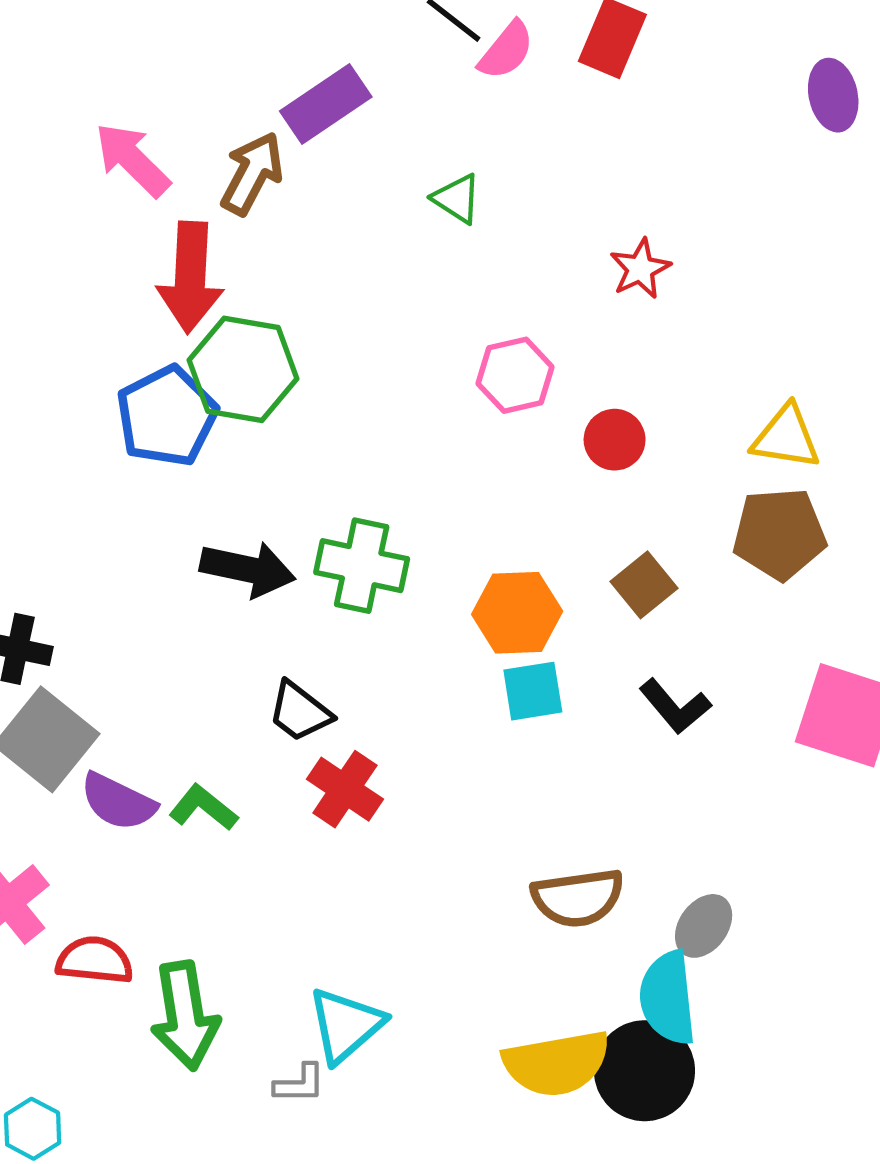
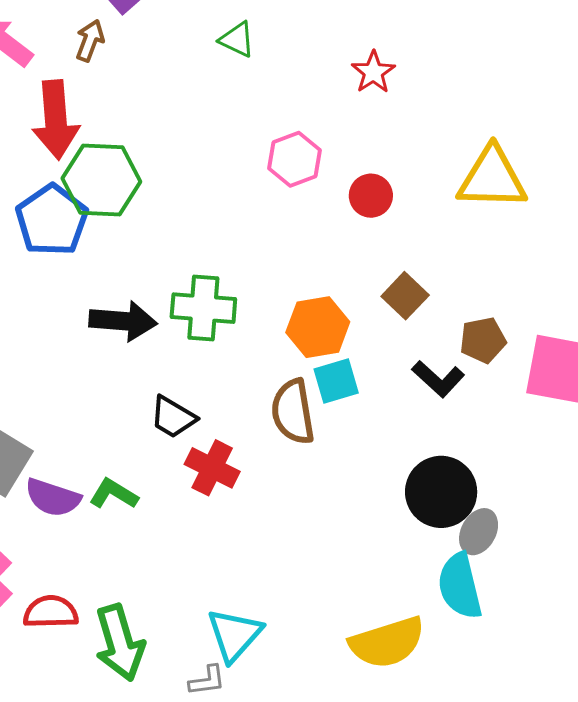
brown arrow: (252, 173) -> (90, 40), size x0.7
yellow triangle: (786, 437) -> (492, 178), size x1.4
brown pentagon: (779, 534) -> (483, 340), moved, size x0.7
brown semicircle: (578, 898) -> (293, 412), moved, turned 96
black circle: (645, 1071) -> (441, 492), moved

